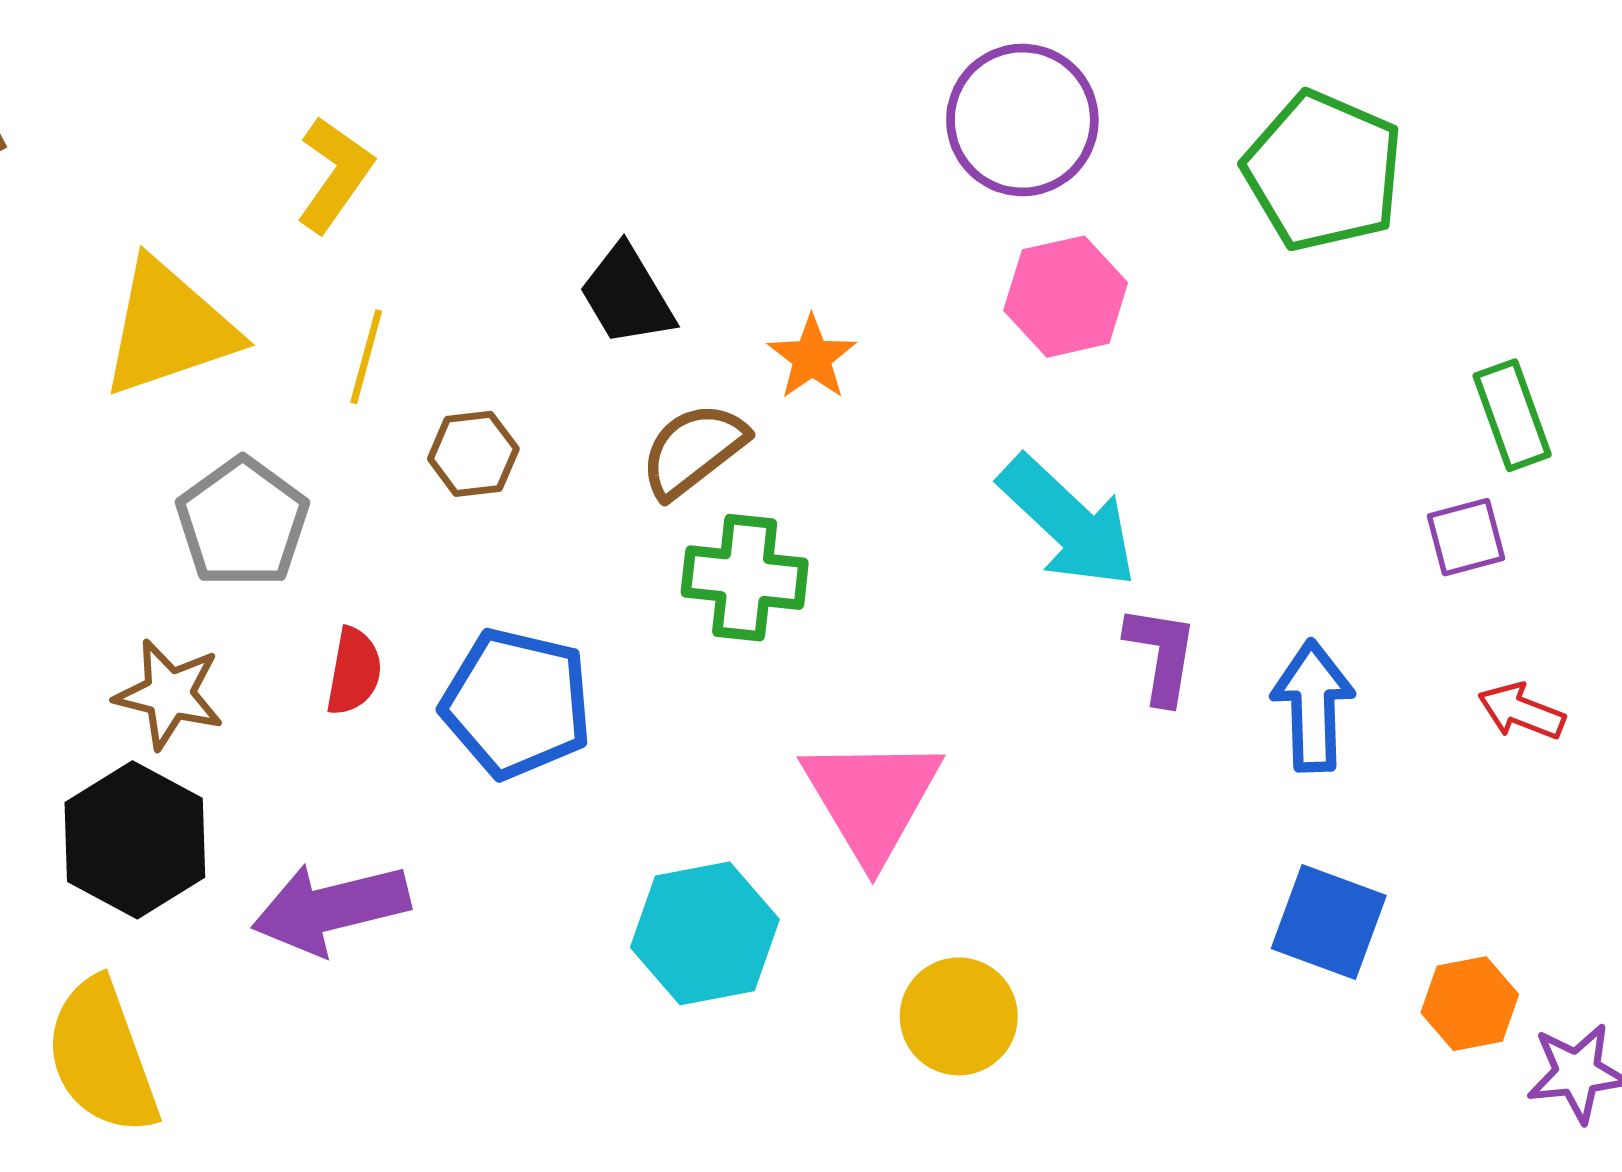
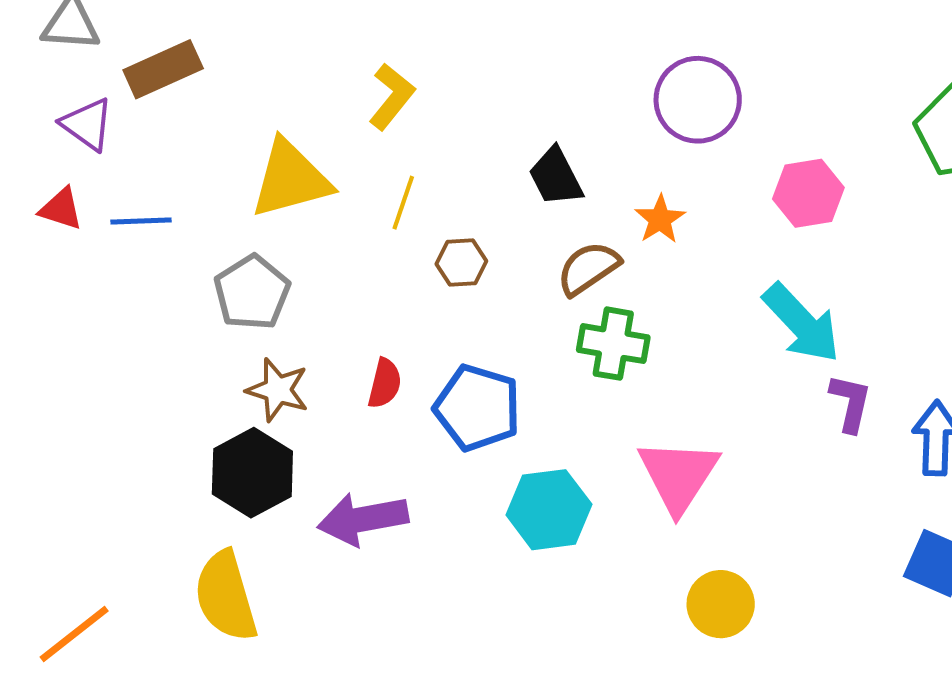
purple circle: (1022, 120) -> (698, 100), moved
gray pentagon: (242, 522) -> (252, 293), moved
cyan hexagon: (705, 933) -> (549, 510), moved

